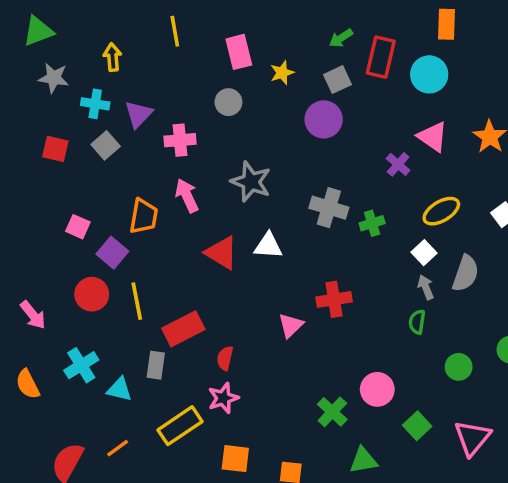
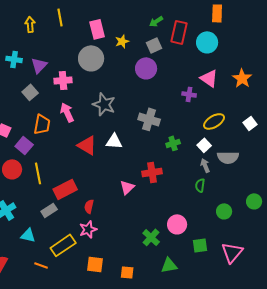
yellow arrow: (112, 57) -> (30, 24), moved
gray circle: (228, 102) -> (91, 58), size x1.6
gray square: (106, 145) -> (30, 92), moved
purple cross: (398, 164) -> (189, 94), turned -32
green cross: (372, 223) -> (173, 143), moved
gray semicircle: (466, 273) -> (228, 157), turned 70
gray rectangle: (156, 365) -> (49, 210), turned 49
cyan triangle: (119, 389) -> (28, 235), moved
green square: (417, 426) -> (200, 245), turned 35
orange line: (118, 448) -> (41, 265), moved, turned 56

